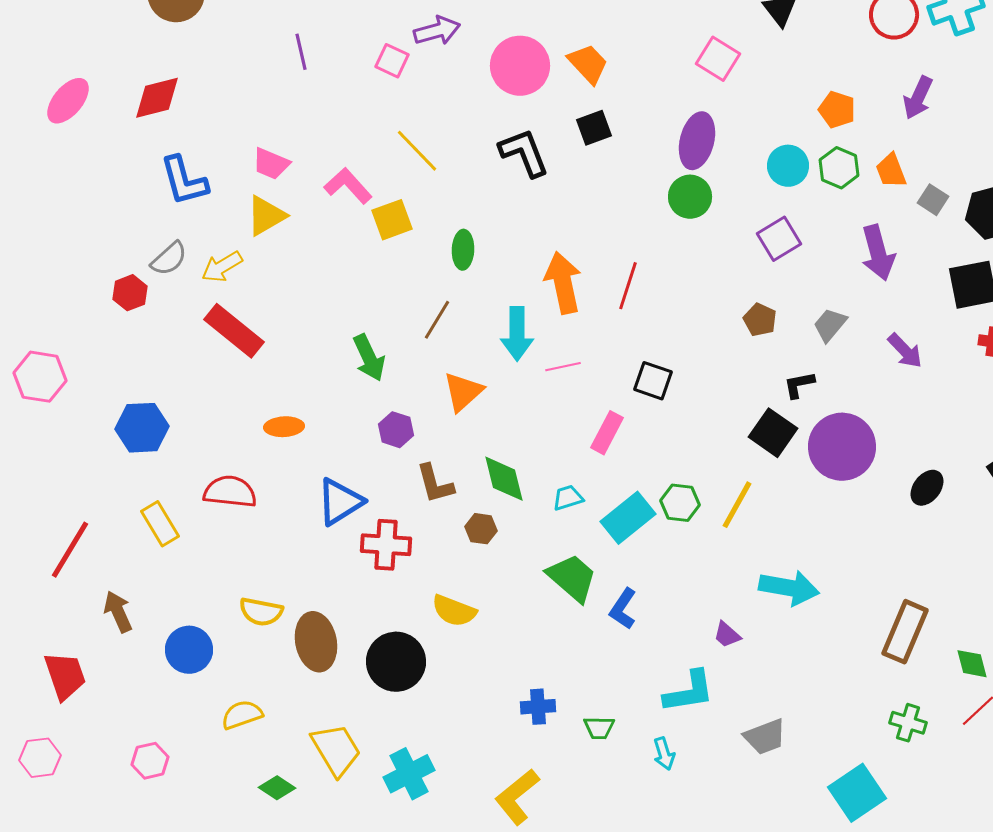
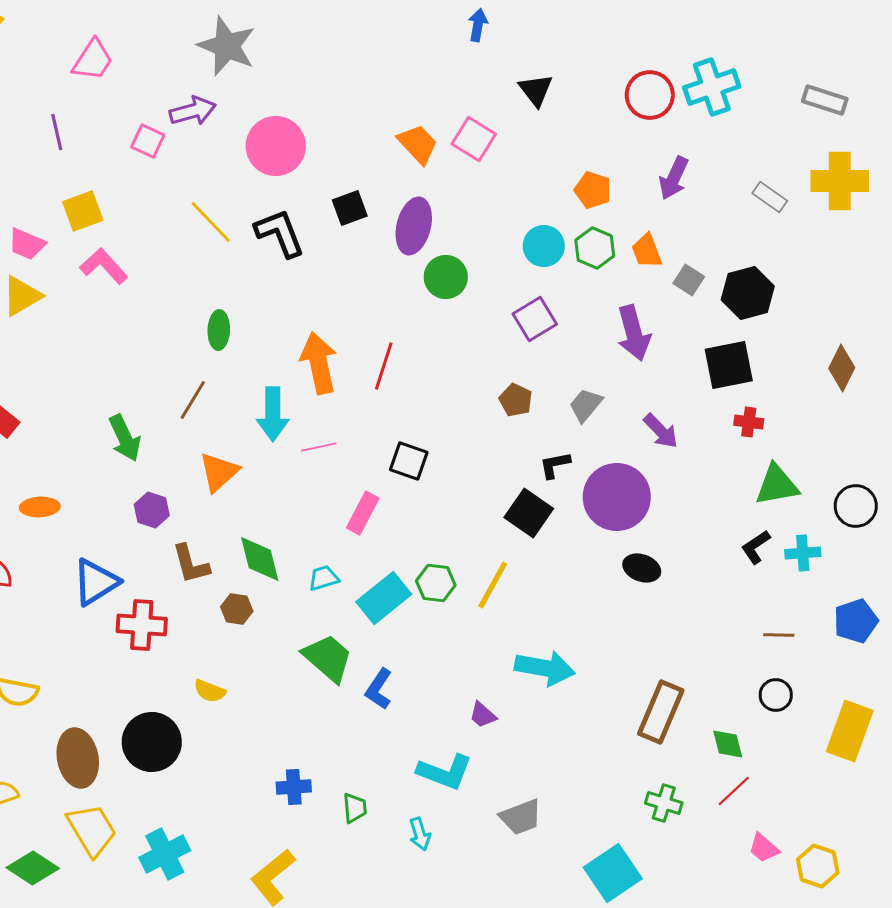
orange trapezoid: (588, 64) -> (418, 144), moved
purple ellipse: (697, 141) -> (414, 226), moved
yellow line: (417, 151) -> (211, 222), moved
yellow square: (392, 220) -> (83, 211), moved
purple circle: (842, 447) -> (617, 497), moved
black ellipse: (927, 488) -> (642, 568), moved, turned 72
yellow semicircle: (454, 611) -> (210, 691), size x0.7
brown ellipse: (316, 642) -> (78, 758), moved
cyan L-shape: (689, 692) -> (445, 772), turned 30
green trapezoid: (599, 728) -> (355, 808), turned -96
green diamond: (277, 788) -> (33, 868), size x1.4

